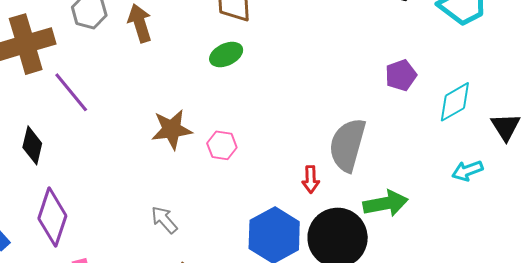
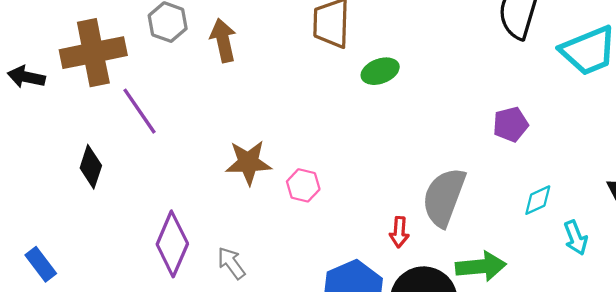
green ellipse: (226, 54) -> (380, 71), moved
cyan diamond: (455, 102) -> (538, 200), moved, size x0.7
cyan arrow: (467, 171) -> (576, 238), turned -96
purple diamond: (52, 217) -> (172, 244), moved

